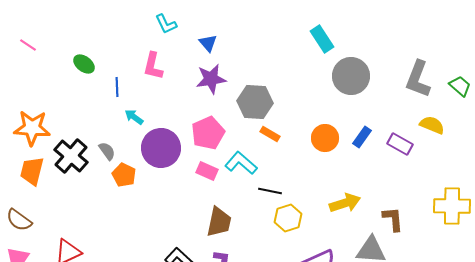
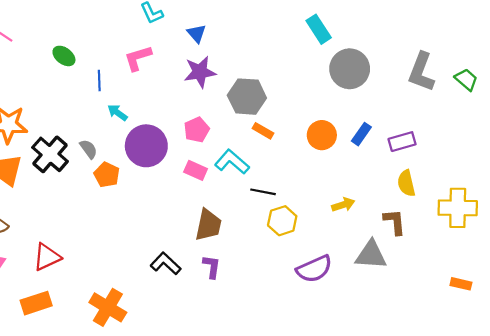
pink L-shape: (153, 66) -> (138, 58), turned 60
yellow semicircle: (432, 125) -> (406, 183), moved, turned -125
pink pentagon: (208, 133) -> (197, 130), size x0.7
purple rectangle: (400, 144) -> (402, 142), turned -45
yellow arrow: (345, 203) -> (343, 205), size x0.7

